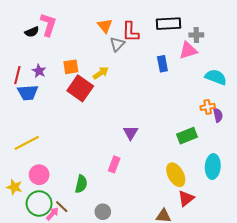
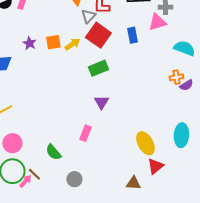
orange square: (71, 67) -> (53, 42), moved
purple star: (39, 71) -> (29, 43), moved
red square: (80, 88) -> (98, 35), moved
purple semicircle: (218, 115) -> (186, 85), turned 72
green rectangle: (187, 136) -> (98, 68), moved
green semicircle: (81, 184) -> (53, 152), turned 126

